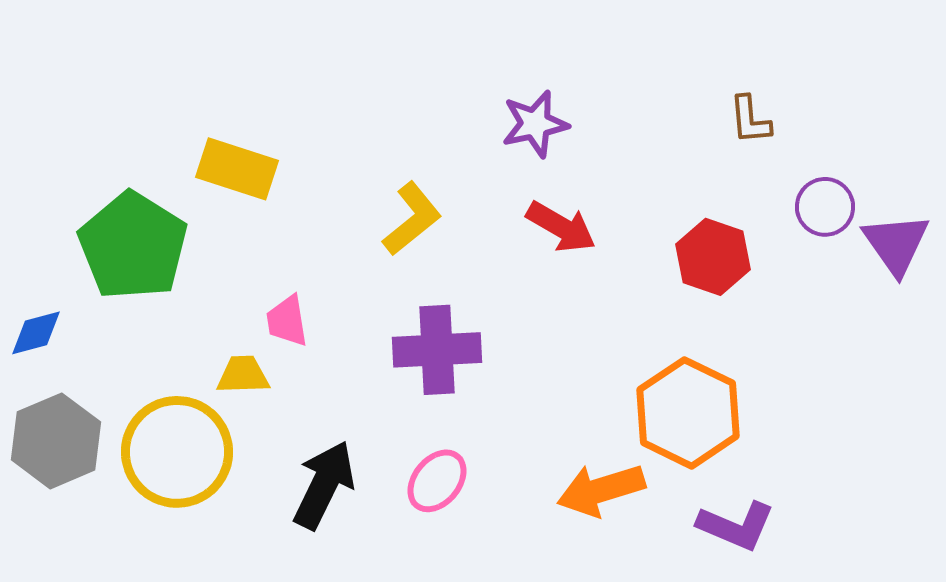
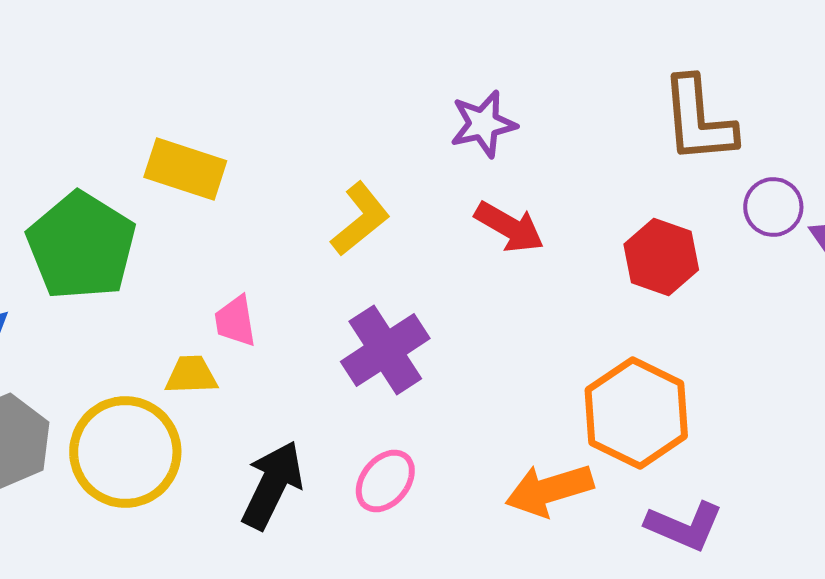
brown L-shape: (750, 120) -> (698, 120), size x1.8
purple cross: (437, 350) -> (385, 350), turned -30

